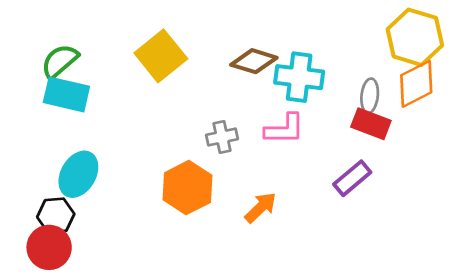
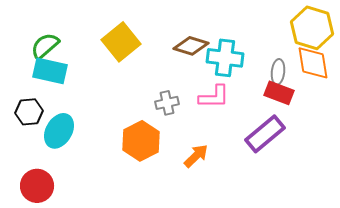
orange diamond: (416, 84) -> (313, 63), turned -72
purple rectangle: (352, 178) -> (265, 134), size x1.4
black hexagon: (56, 215) -> (29, 112), moved

